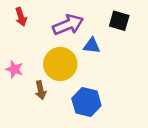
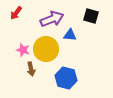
red arrow: (21, 17) -> (16, 13), turned 56
pink star: (14, 69) -> (23, 50), moved

